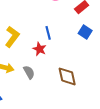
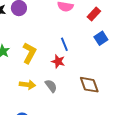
blue square: (85, 32) -> (101, 38), turned 32

